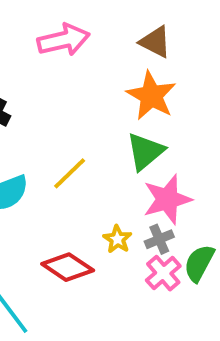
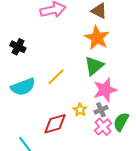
red diamond: (68, 267) -> (55, 124), turned -50

